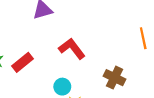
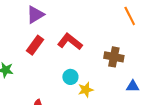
red rectangle: (22, 62) -> (35, 45), moved

